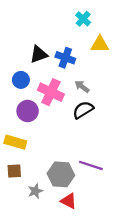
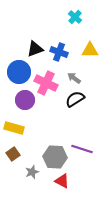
yellow triangle: (100, 44) -> (90, 50), moved
blue circle: (21, 80) -> (19, 72), size x1.5
brown square: (14, 171) -> (13, 154), turned -32

